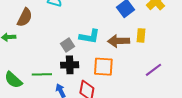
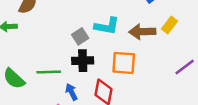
yellow rectangle: (141, 35) -> (170, 25), turned 32

